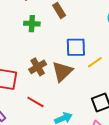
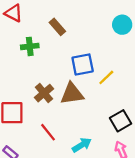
brown triangle: (62, 72) -> (72, 94), turned 45
red line: (35, 102) -> (48, 132), turned 30

